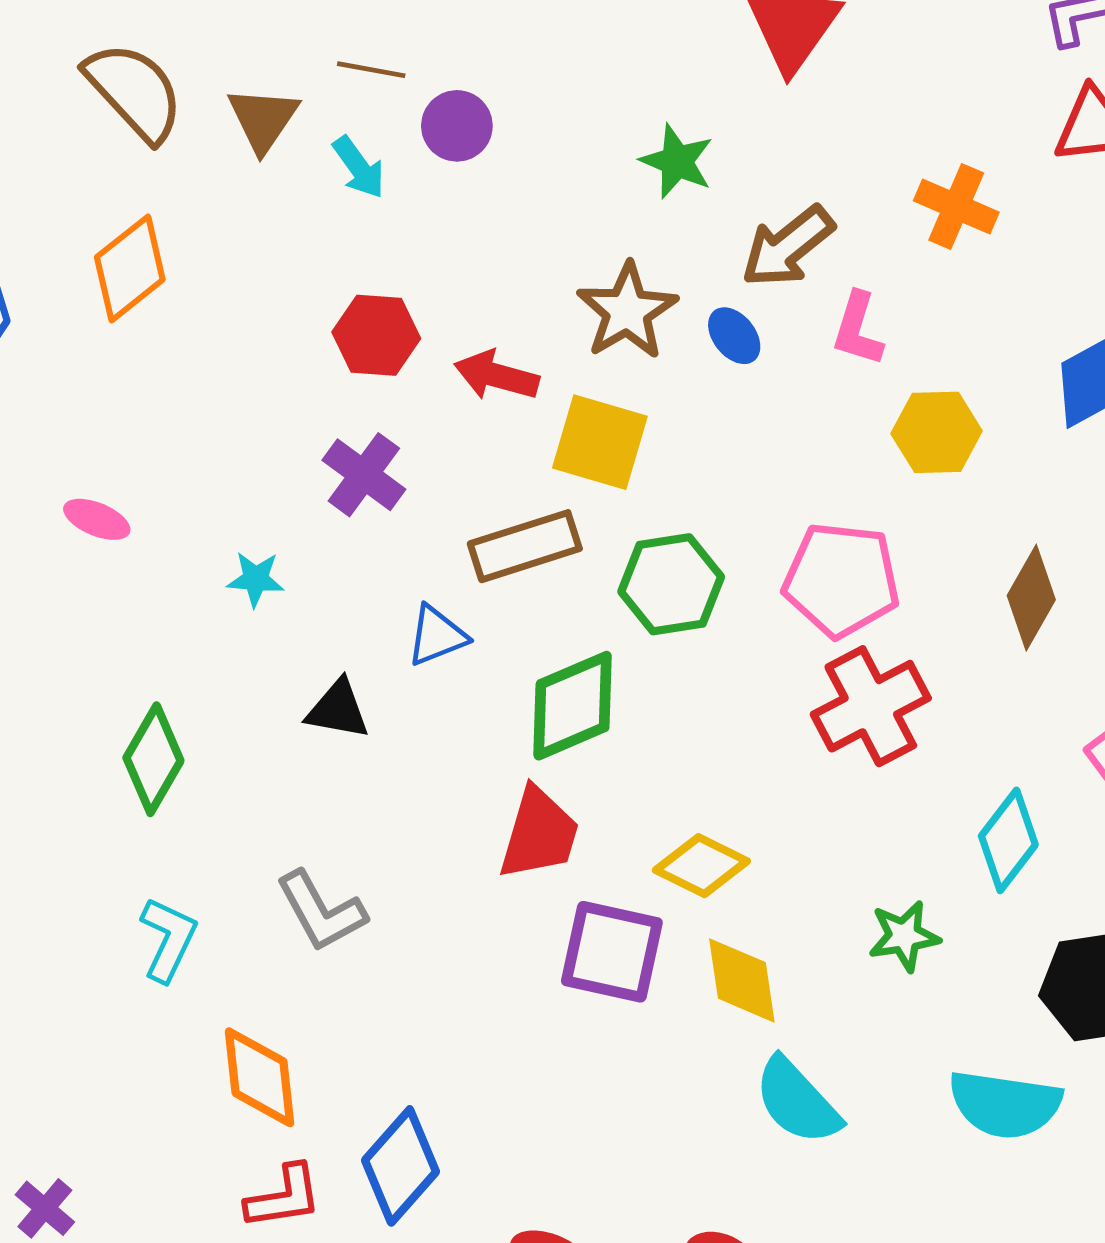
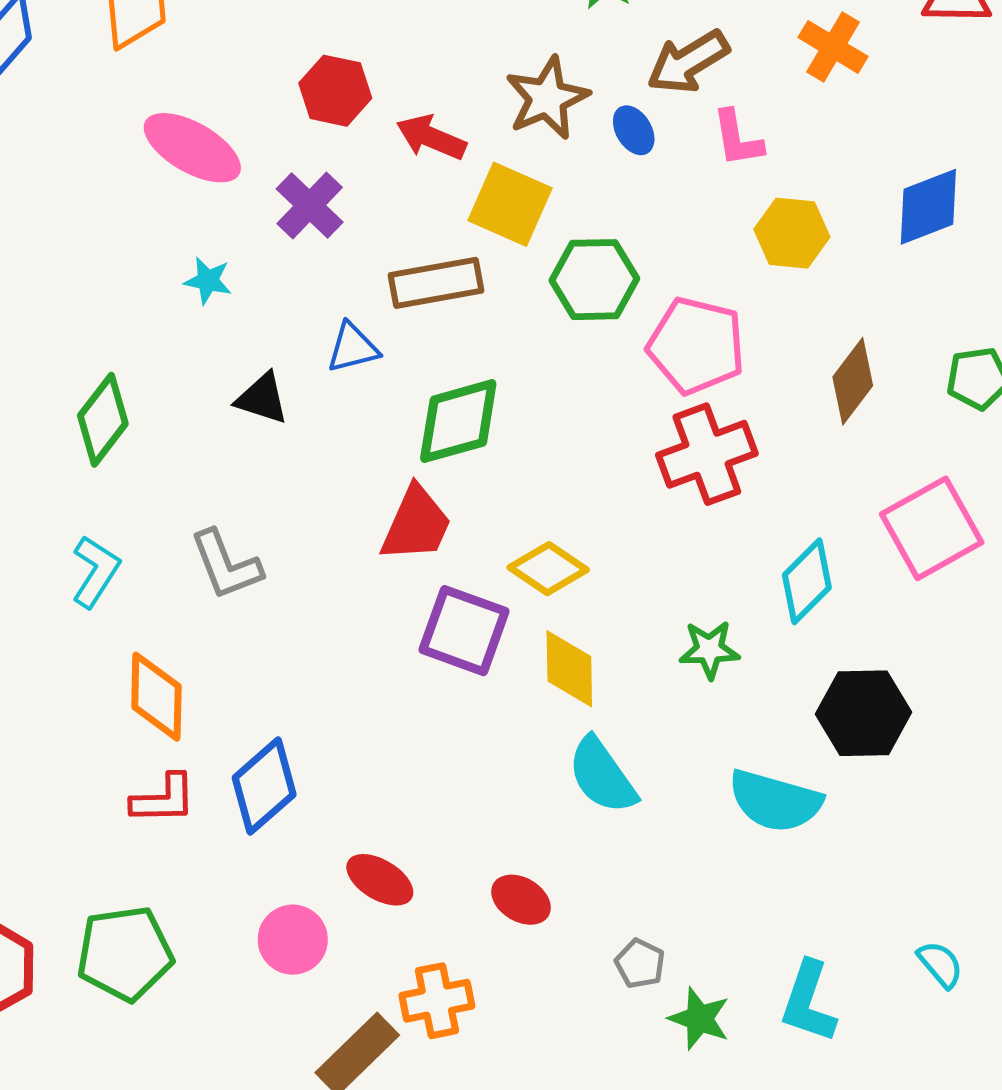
pink L-shape: (858, 329) -> (737, 138), turned -34
pink ellipse: (97, 519) -> (192, 148), moved, size x1.8
green hexagon: (671, 584) -> (594, 280), moved

